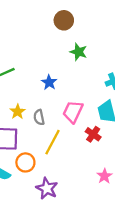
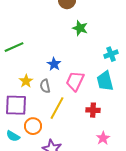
blue star: (49, 82) -> (54, 64), moved
red cross: (93, 134) -> (93, 110), moved, turned -32

